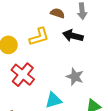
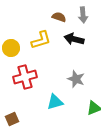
red cross: (23, 75) -> (25, 77), turned 35

